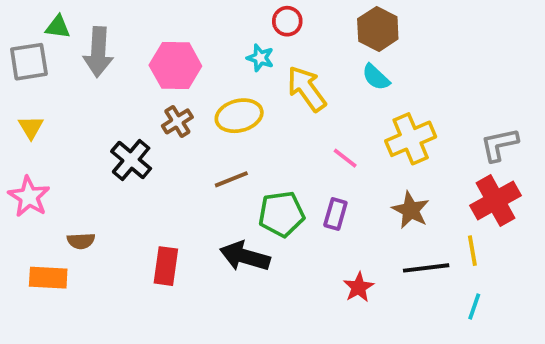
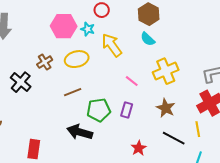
pink hexagon: (175, 66) -> (64, 26), moved
red rectangle: (166, 266) -> (34, 149), moved
black line: (426, 268) -> (174, 138), turned 35

